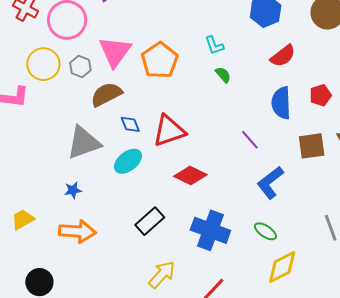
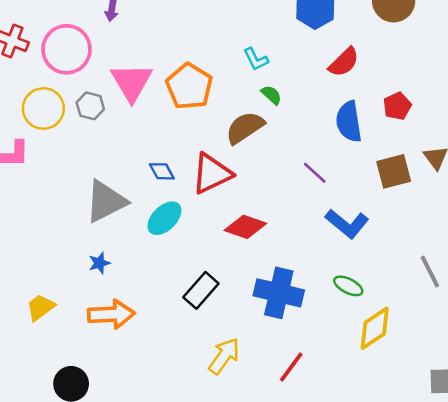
brown semicircle: (106, 94) -> (245, 128), moved
blue L-shape: (270, 182) -> (347, 224), turned -96

